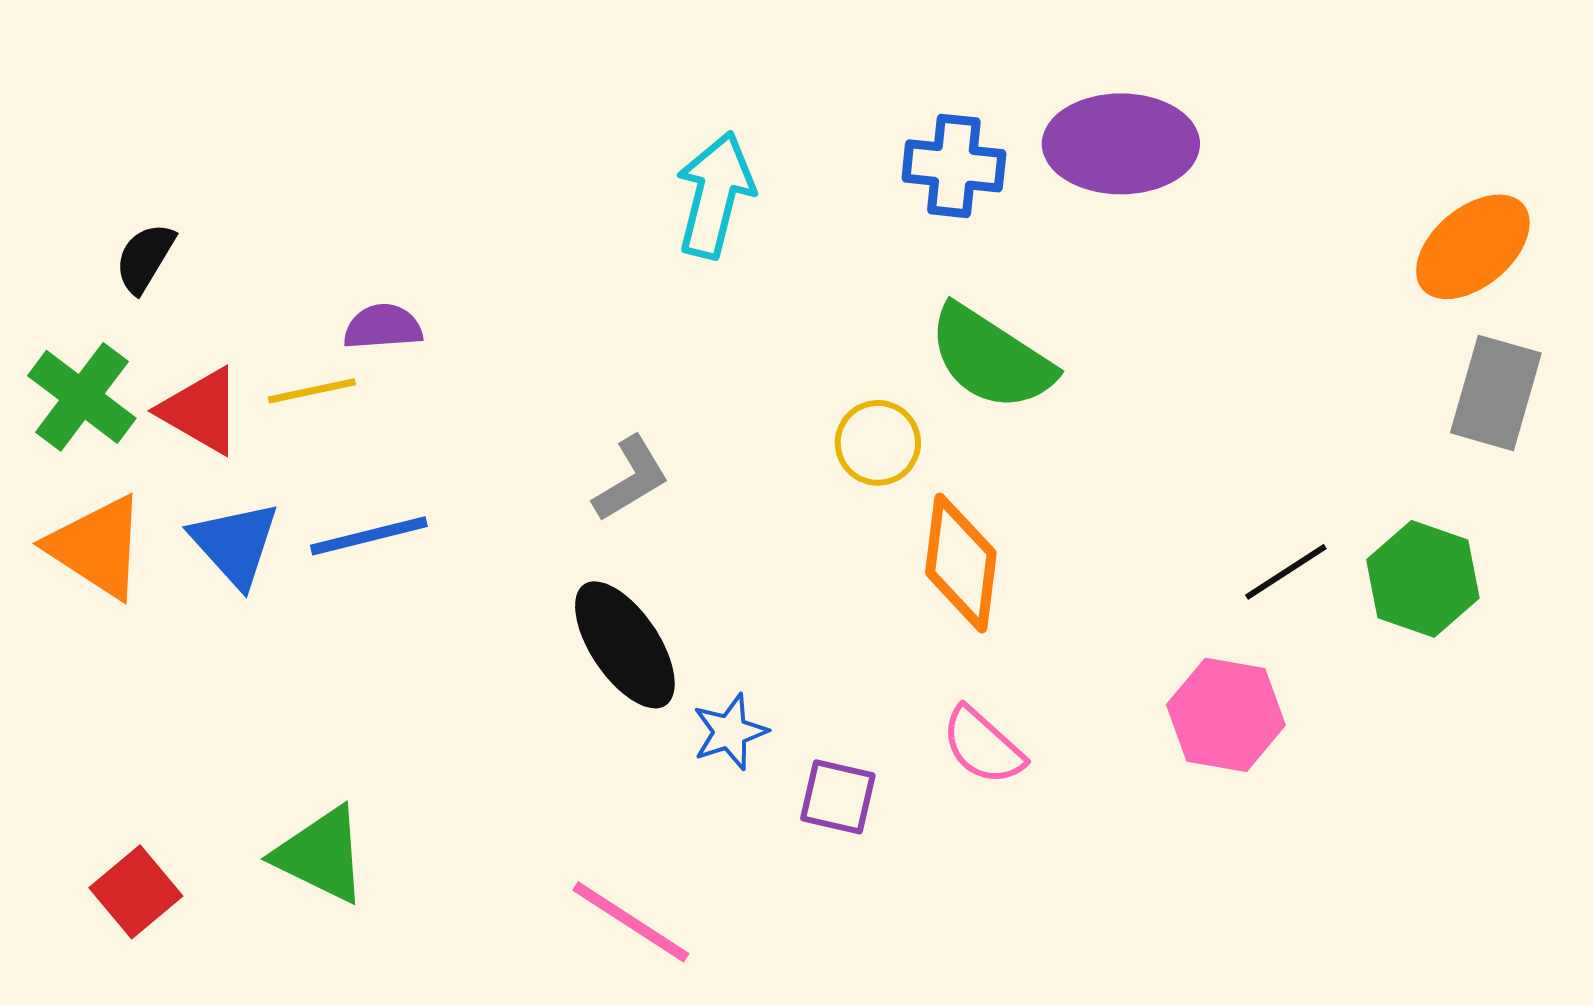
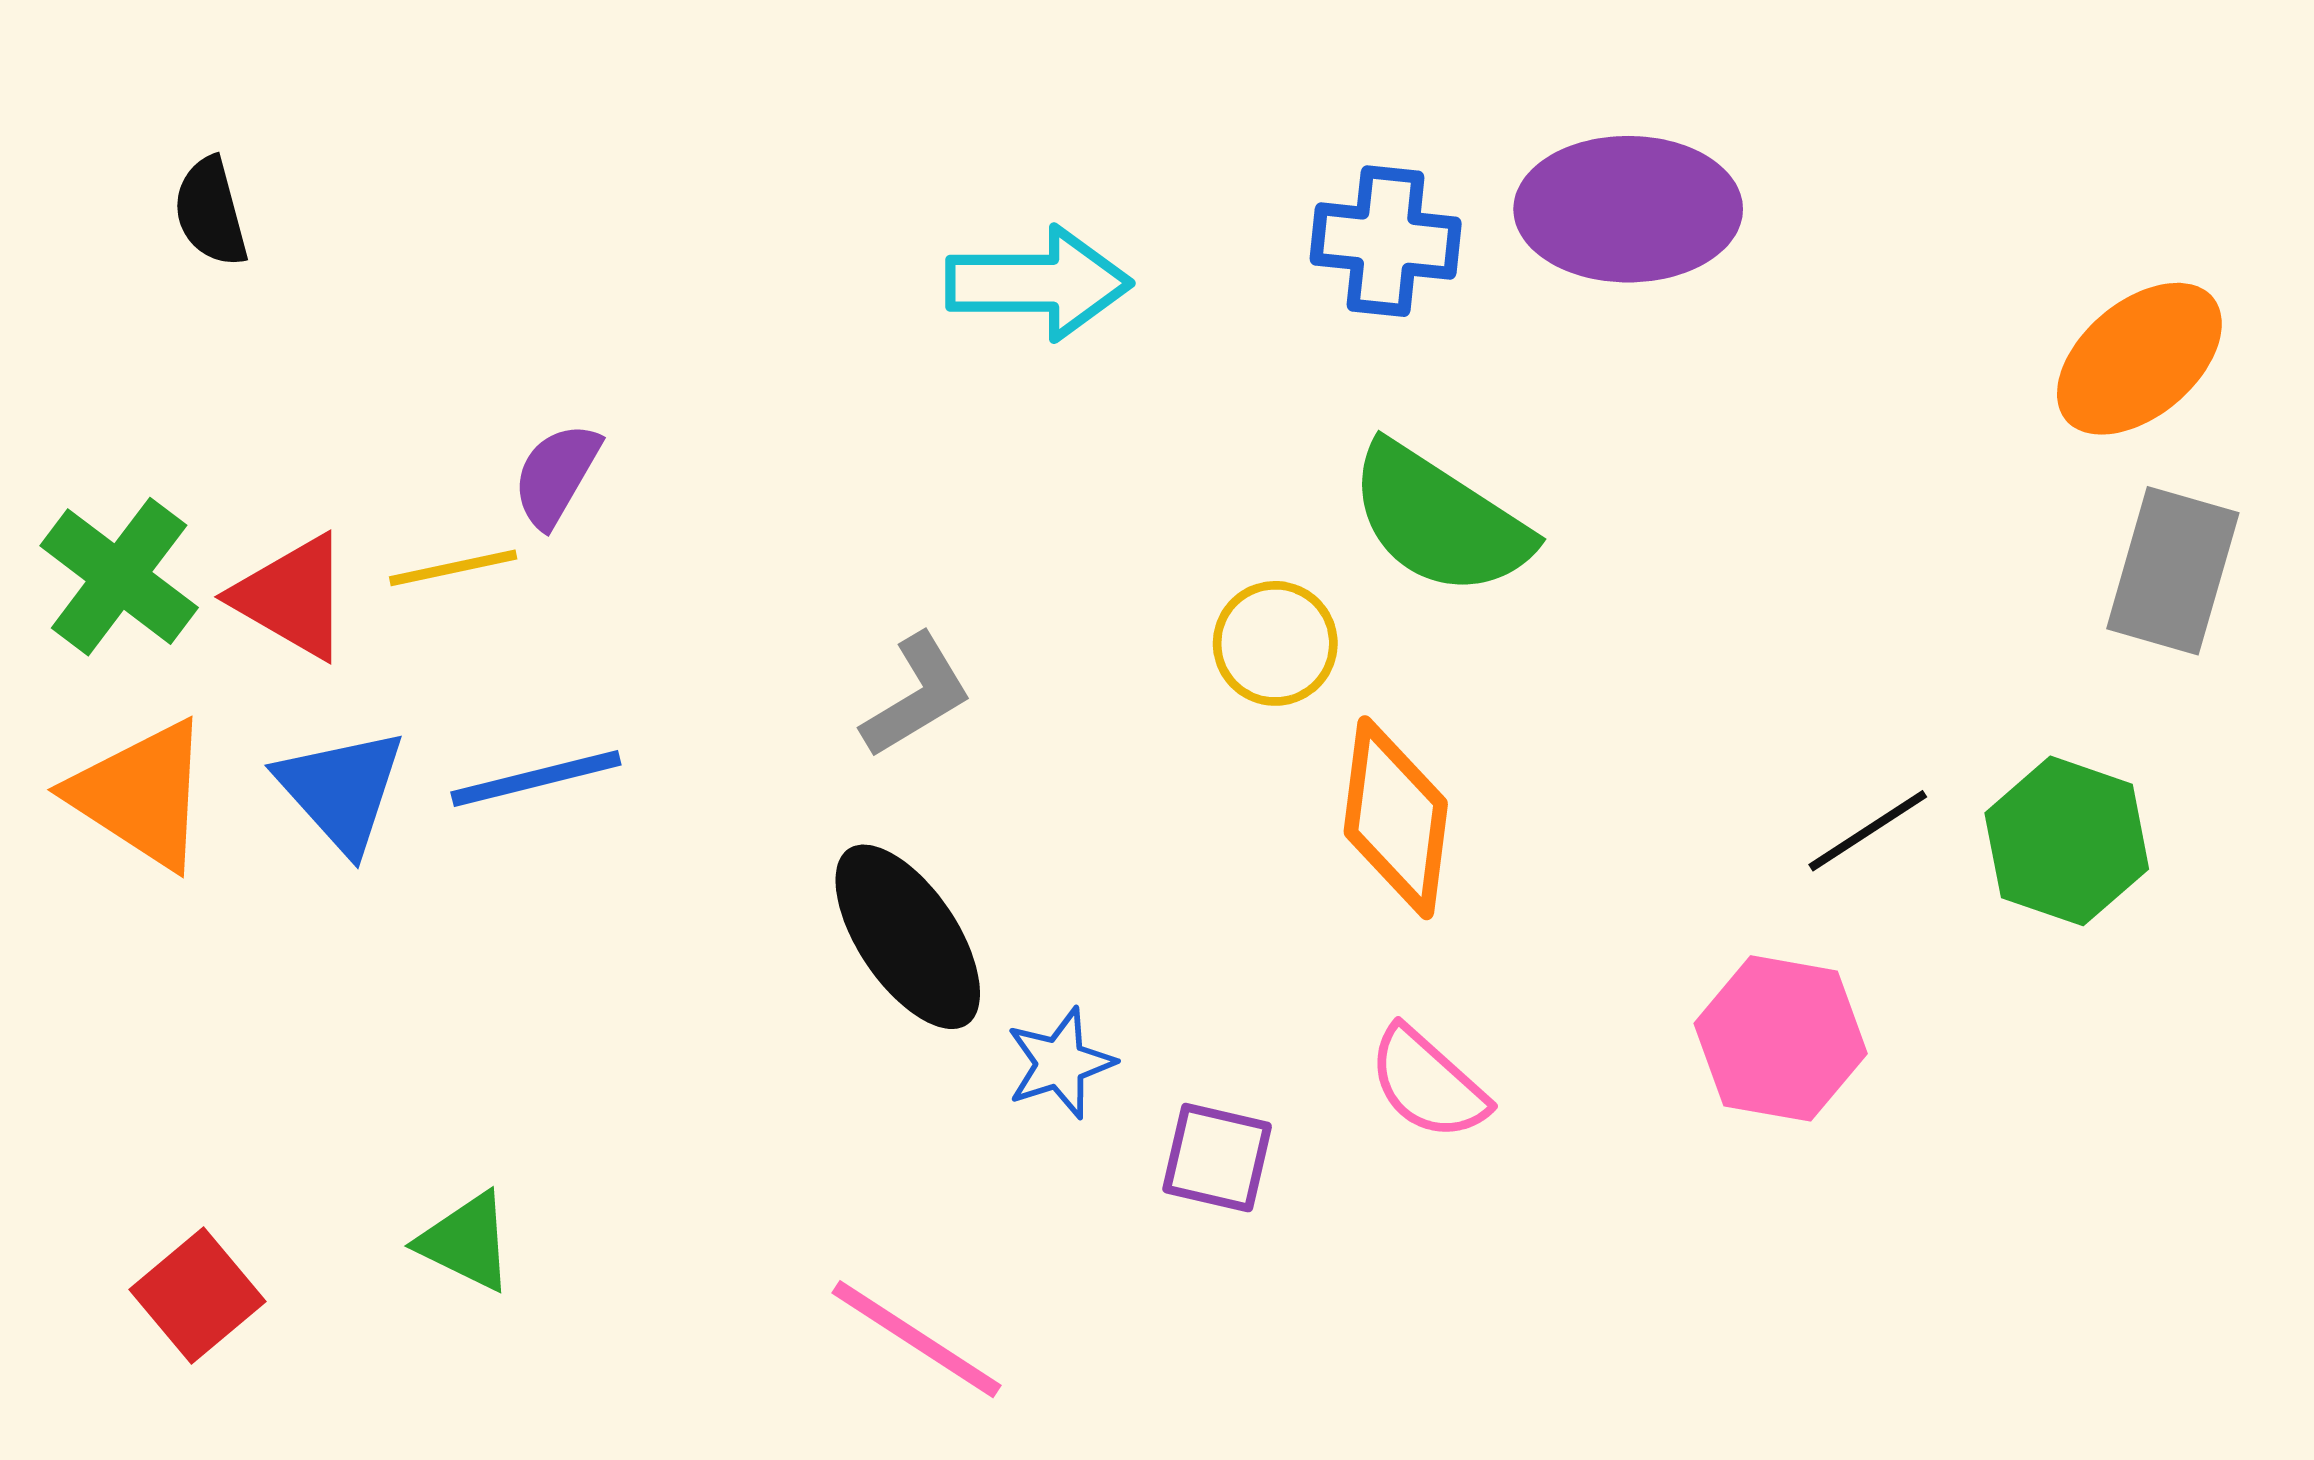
cyan arrow: (715, 195) -> (1038, 283), turned 76
black semicircle: (145, 258) -> (211, 212), moved, turned -46
purple semicircle: (383, 327) -> (556, 475), turned -56
green triangle: (321, 855) -> (466, 1242), size x0.7

